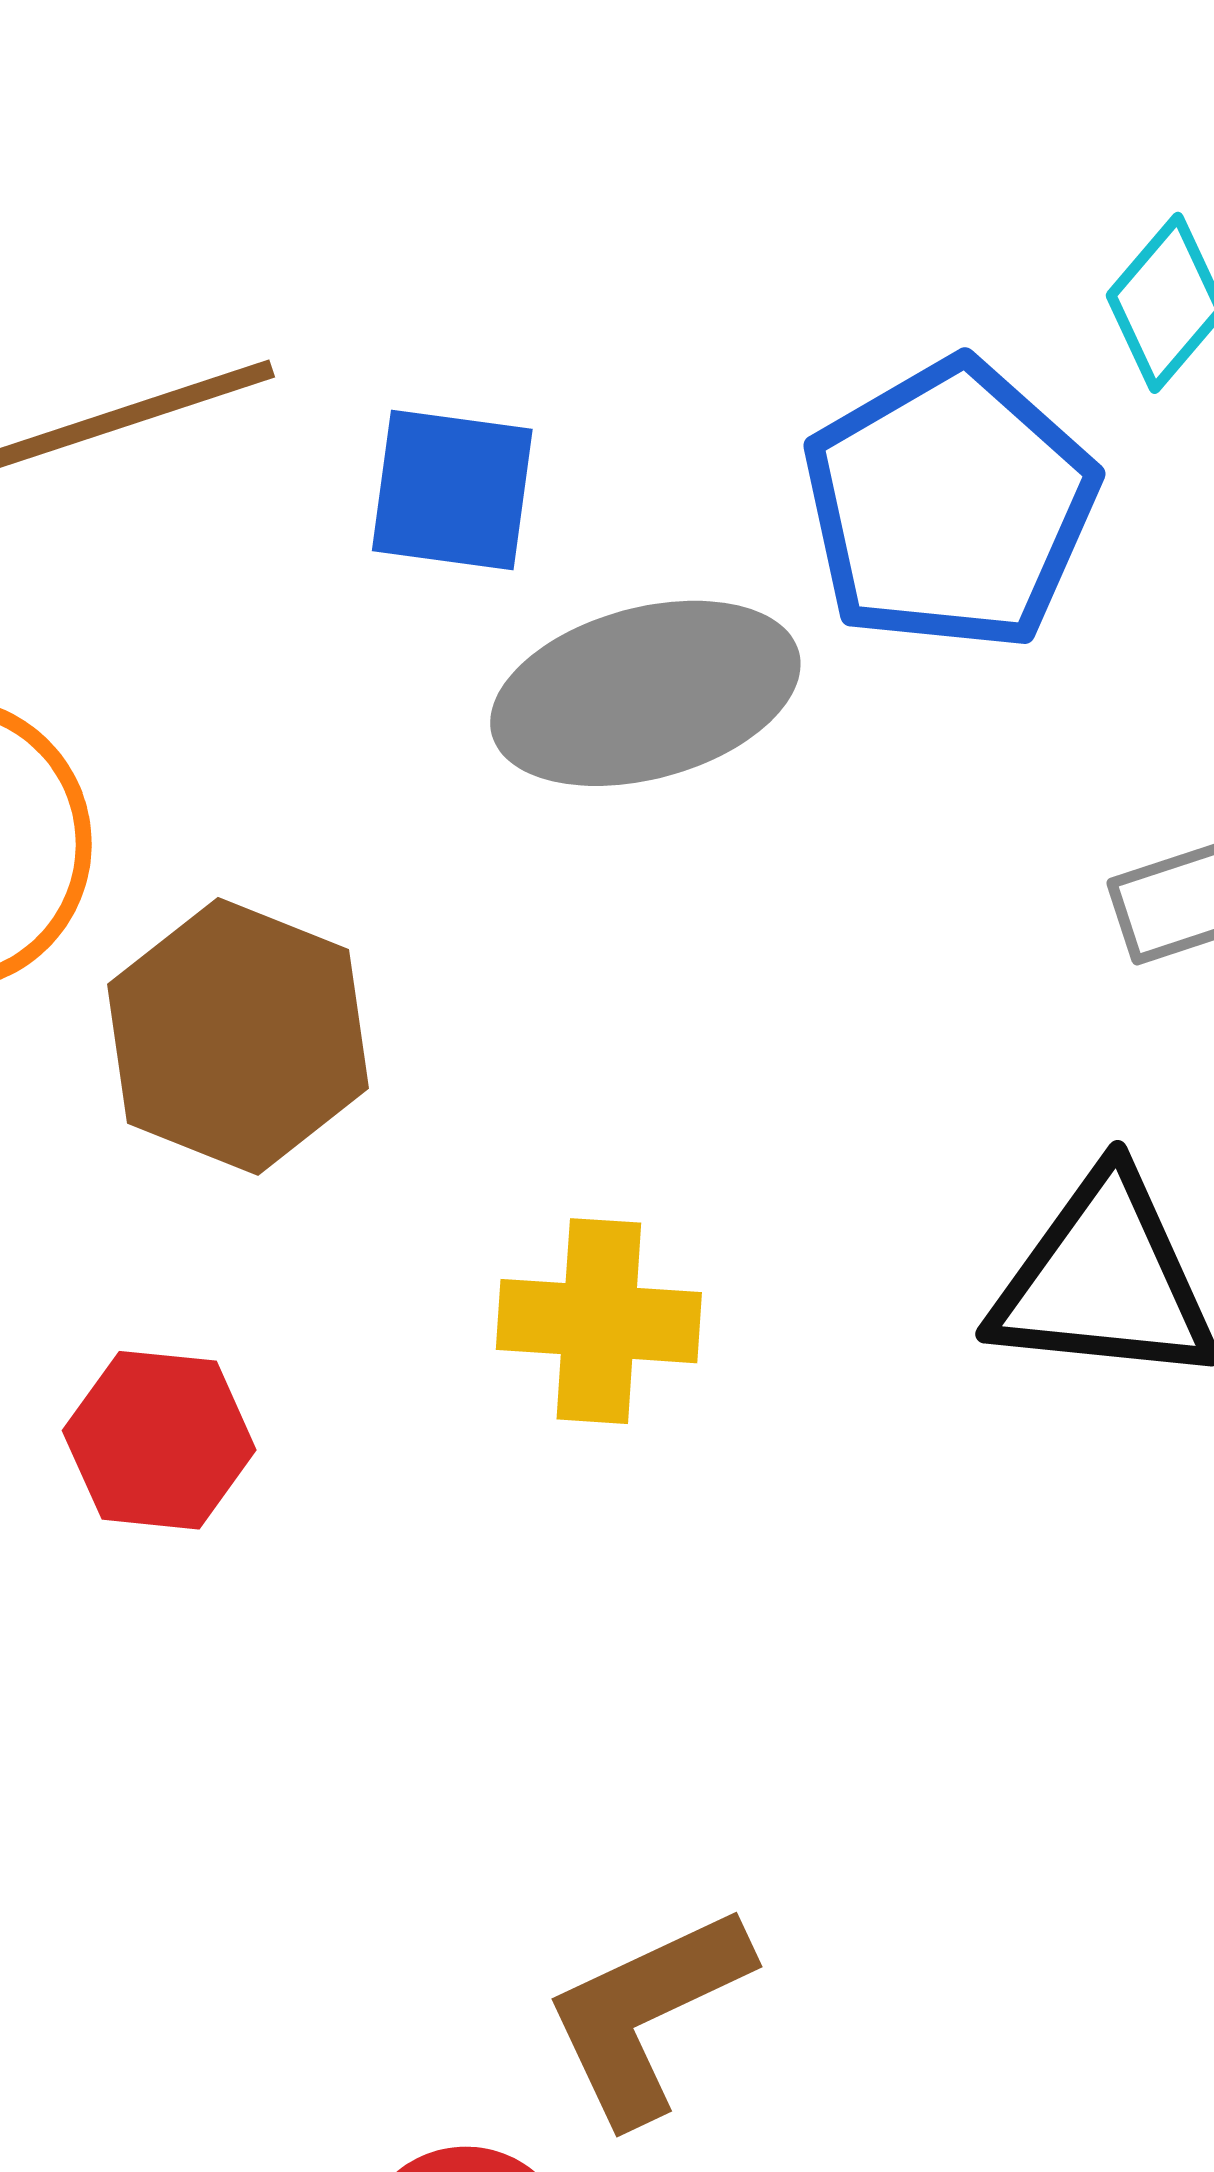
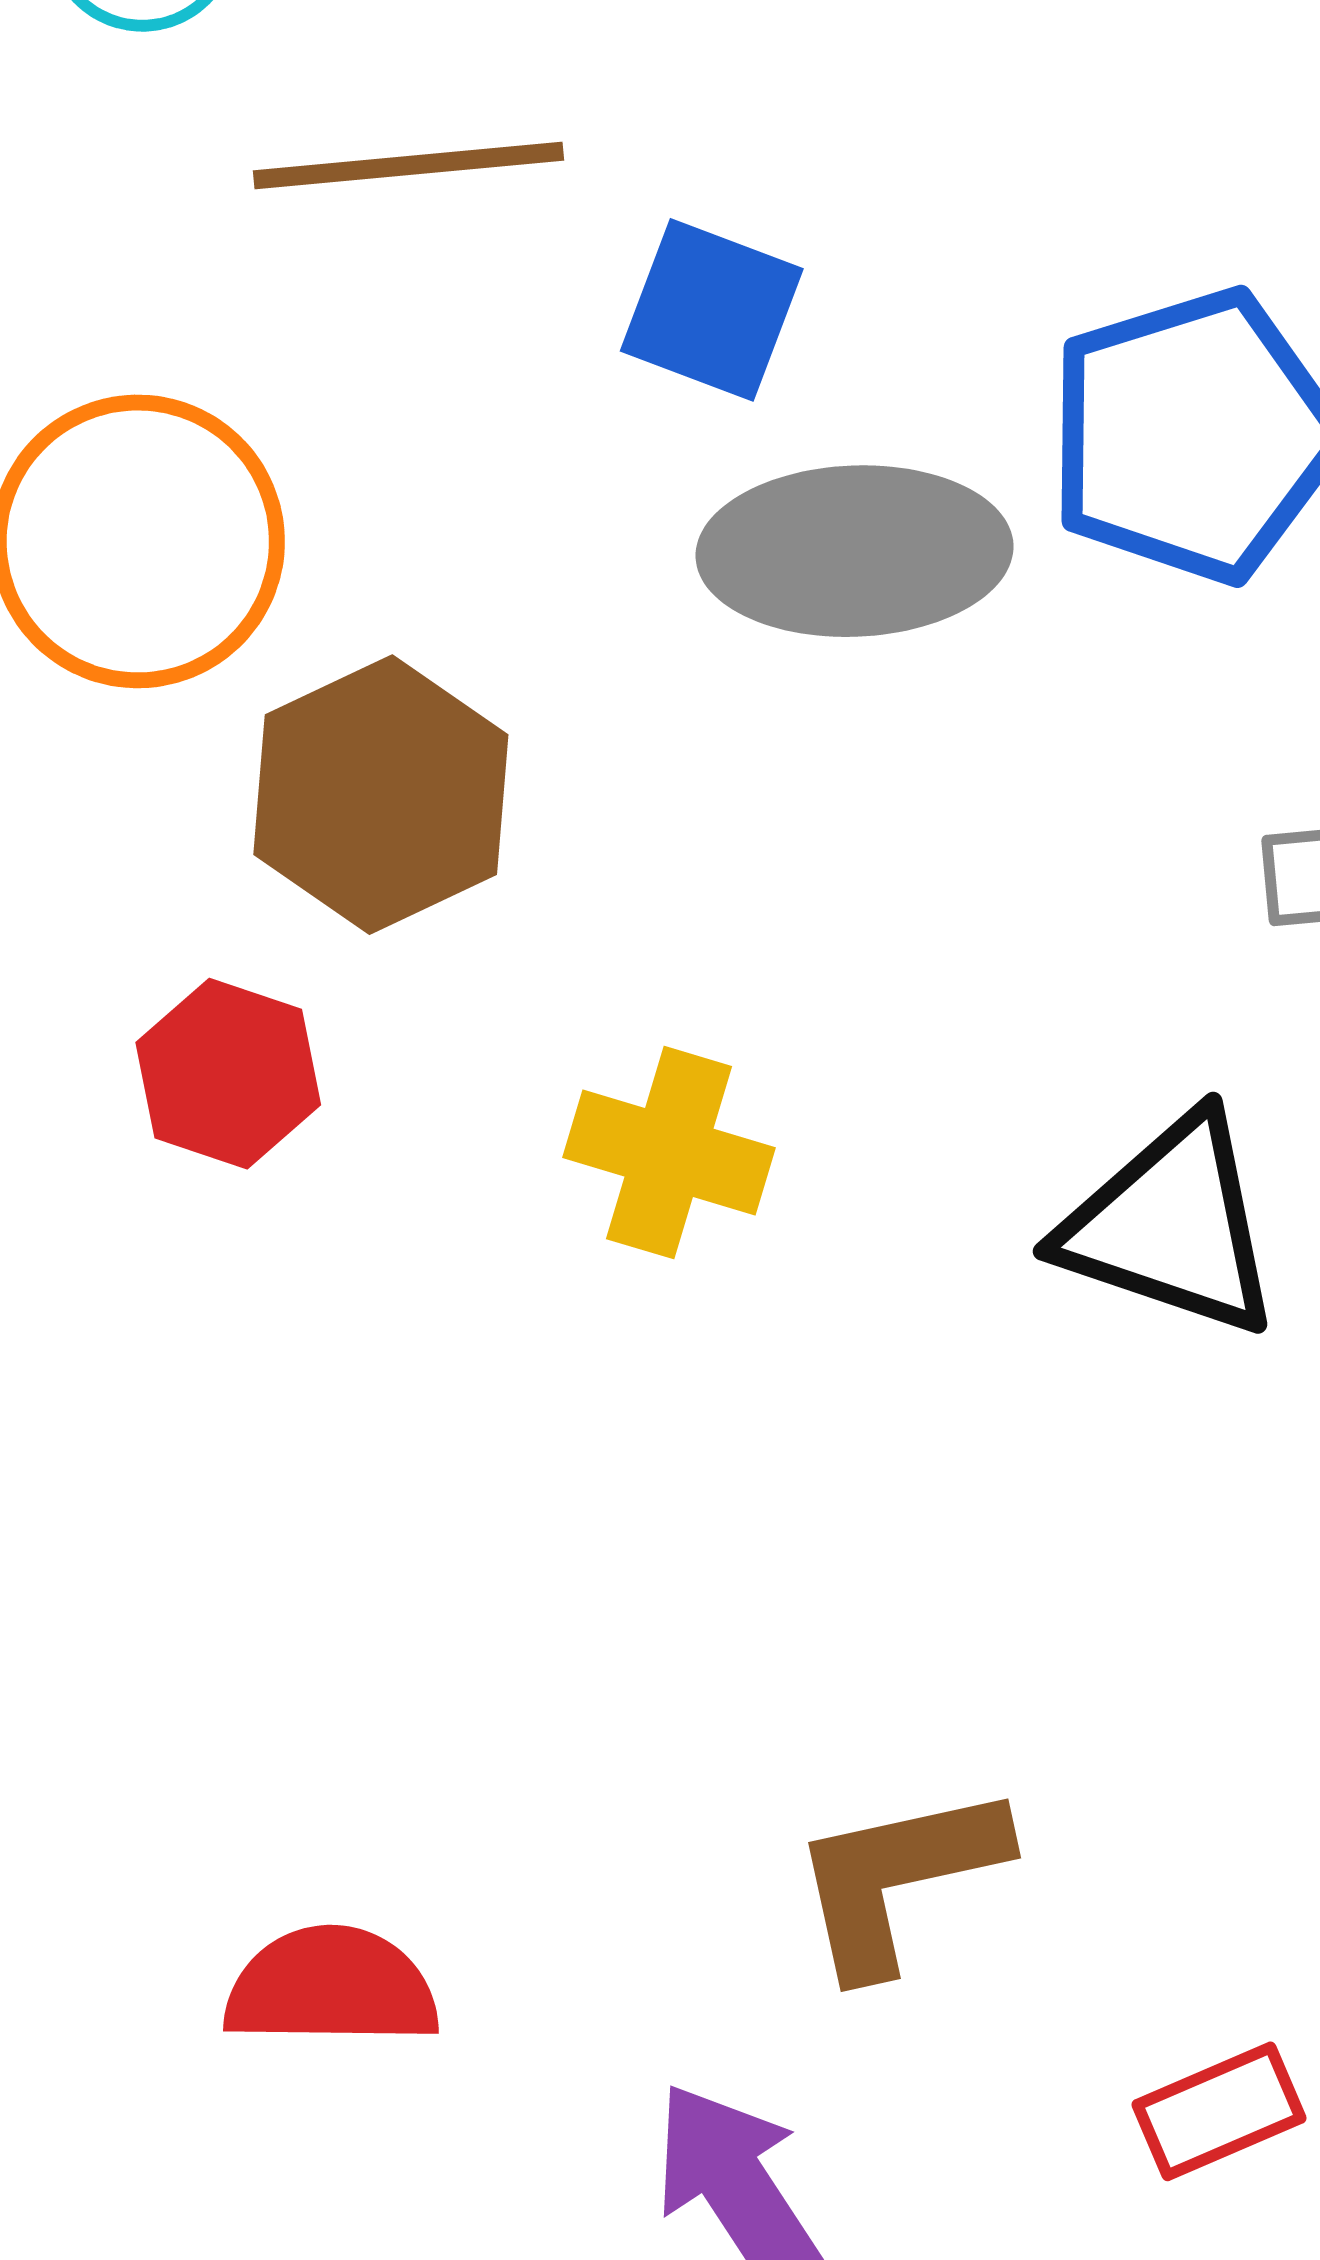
red hexagon: (159, 1440) -> (228, 1074), moved
brown L-shape: (647, 2014) -> (898, 1878), moved

